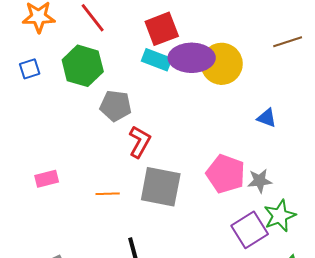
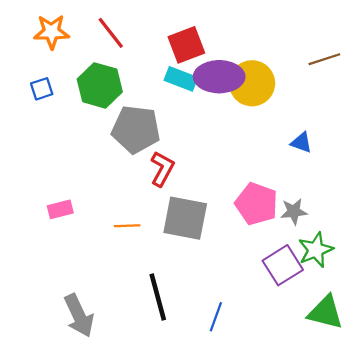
gray pentagon: (116, 106) -> (136, 129), size x1.4

